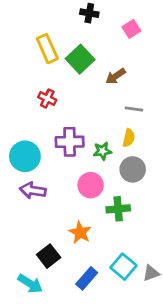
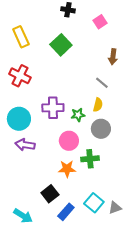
yellow rectangle: (47, 49) -> (21, 37), moved
brown arrow: (116, 76) -> (113, 57), moved, turned -49
red cross: (47, 98) -> (20, 76), moved, size x1.5
gray line: (134, 109) -> (102, 83), turned 32
orange star: (80, 232) -> (67, 169), moved, turned -30
black square: (49, 256) -> (50, 194), moved

